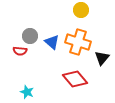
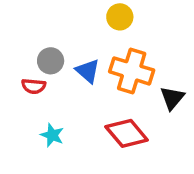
yellow circle: (81, 10) -> (120, 17), moved
cyan star: (27, 92) -> (52, 135), moved

